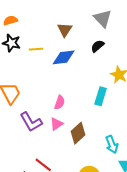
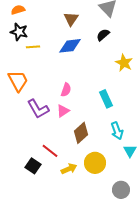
yellow line: (36, 49) -> (33, 47), moved
cyan rectangle: (101, 96) -> (106, 99), moved, turned -42
brown diamond: (78, 133) -> (81, 133), moved

